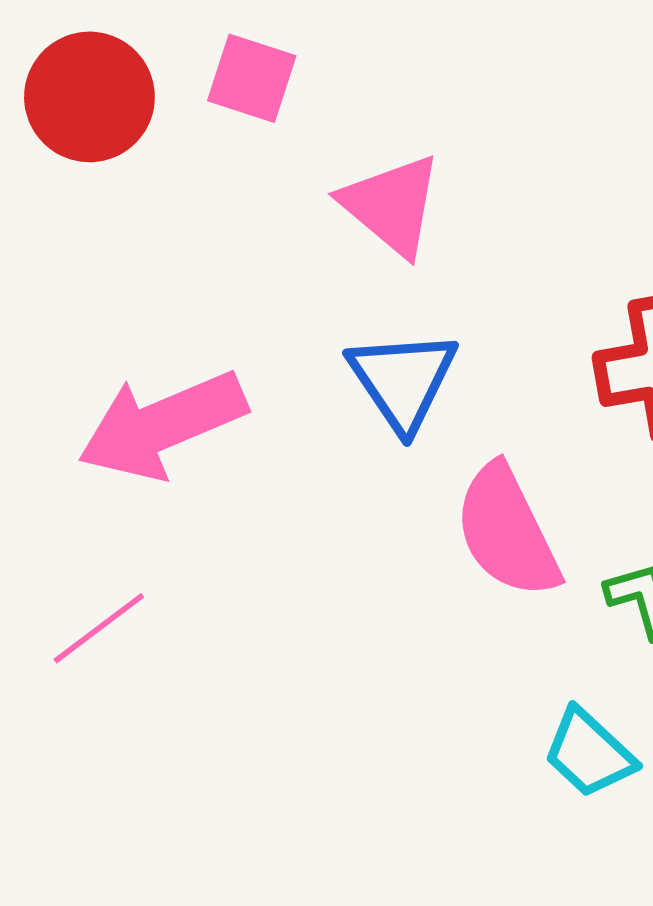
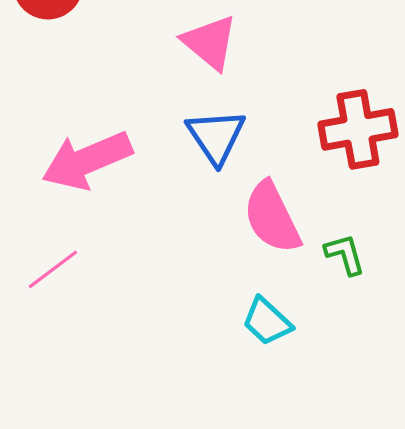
cyan trapezoid: (589, 753) -> (267, 321), moved

